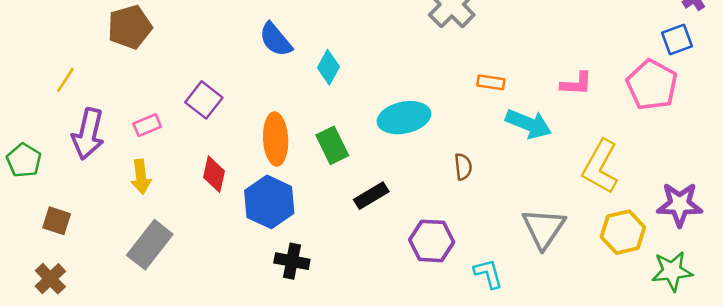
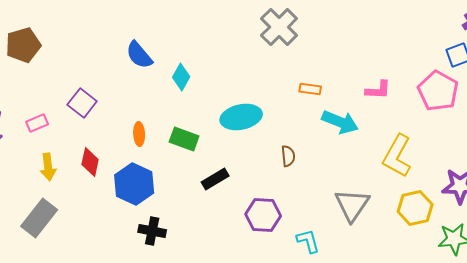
orange ellipse: (276, 139) -> (139, 134), size x0.6
green rectangle: (332, 145) -> (184, 139), turned -44
yellow arrow: (141, 177) -> (48, 167), moved

